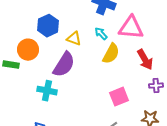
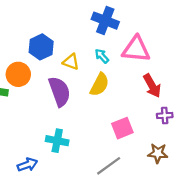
yellow semicircle: (111, 54) -> (99, 85), moved
purple semicircle: (64, 65) -> (59, 91), turned -52
cyan cross: (47, 91) -> (57, 141), moved

